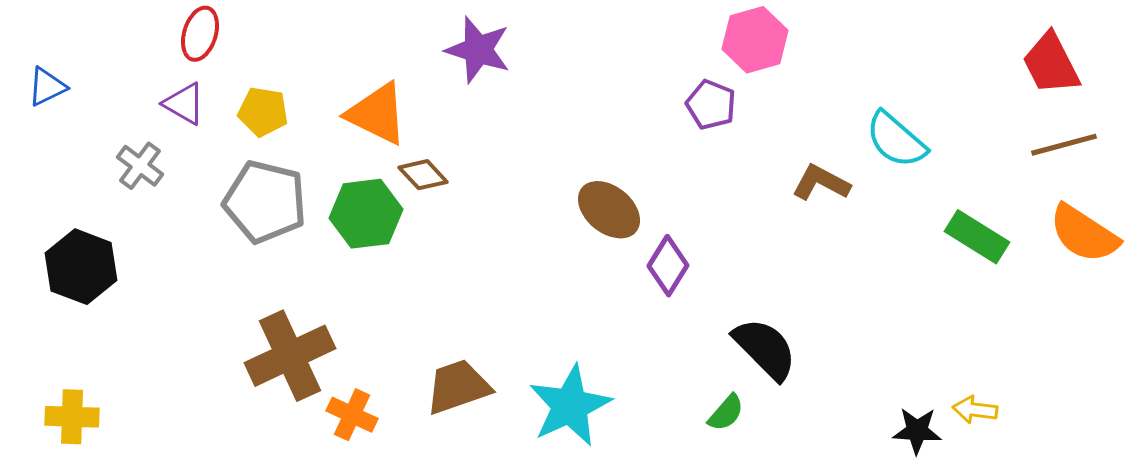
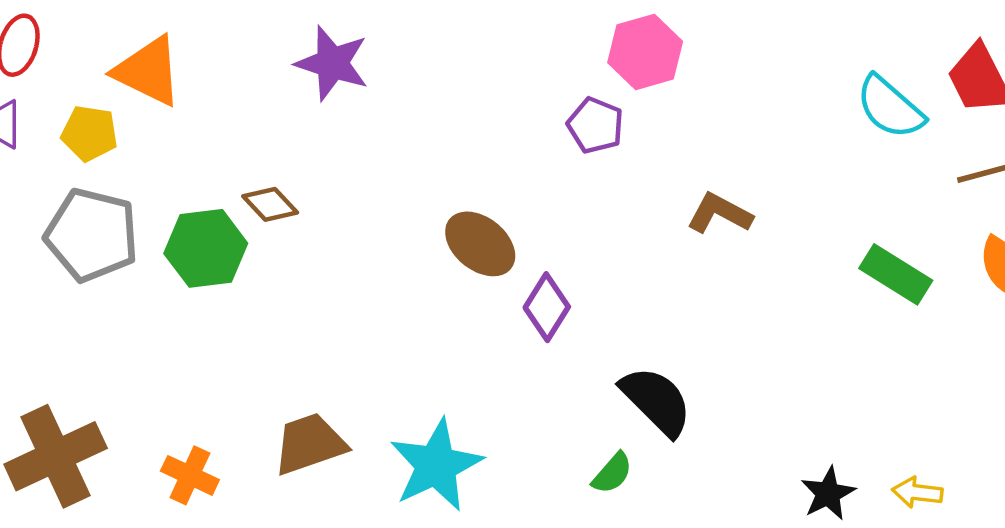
orange triangle: (377, 114) -> (148, 71), moved
cyan semicircle: (896, 140) -> (890, 107), moved
brown cross: (290, 356) -> (56, 456), moved
yellow arrow: (975, 410) -> (917, 492), moved
black star: (917, 431) -> (828, 494), turned -30

